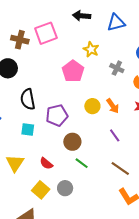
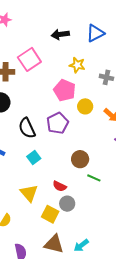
yellow circle: (92, 106) -> (85, 106), moved
purple pentagon: (57, 115) -> (58, 123), moved
cyan square: (28, 130) -> (34, 158), turned -32
gray circle: (65, 188) -> (67, 204), moved
yellow square: (41, 190) -> (50, 214), moved

